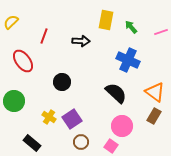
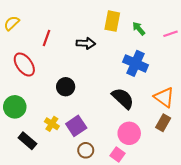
black rectangle: (32, 143) -> (27, 141), moved

